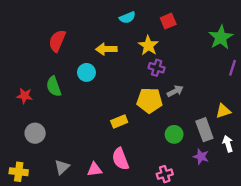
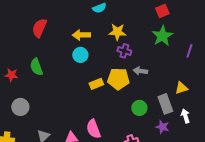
red square: (168, 21) -> (162, 11), moved
green star: (221, 37) -> (162, 36), moved
yellow star: (148, 46) -> (117, 32), turned -30
cyan circle: (86, 72) -> (80, 55), moved
gray arrow: (175, 91) -> (140, 71), turned -144
yellow rectangle: (119, 122) -> (96, 84), moved

